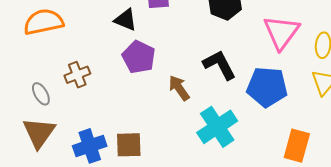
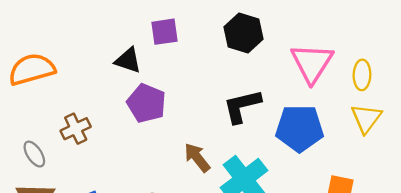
black L-shape: (220, 65) -> (242, 106), turned -72
brown arrow: (179, 88) -> (197, 158), moved

